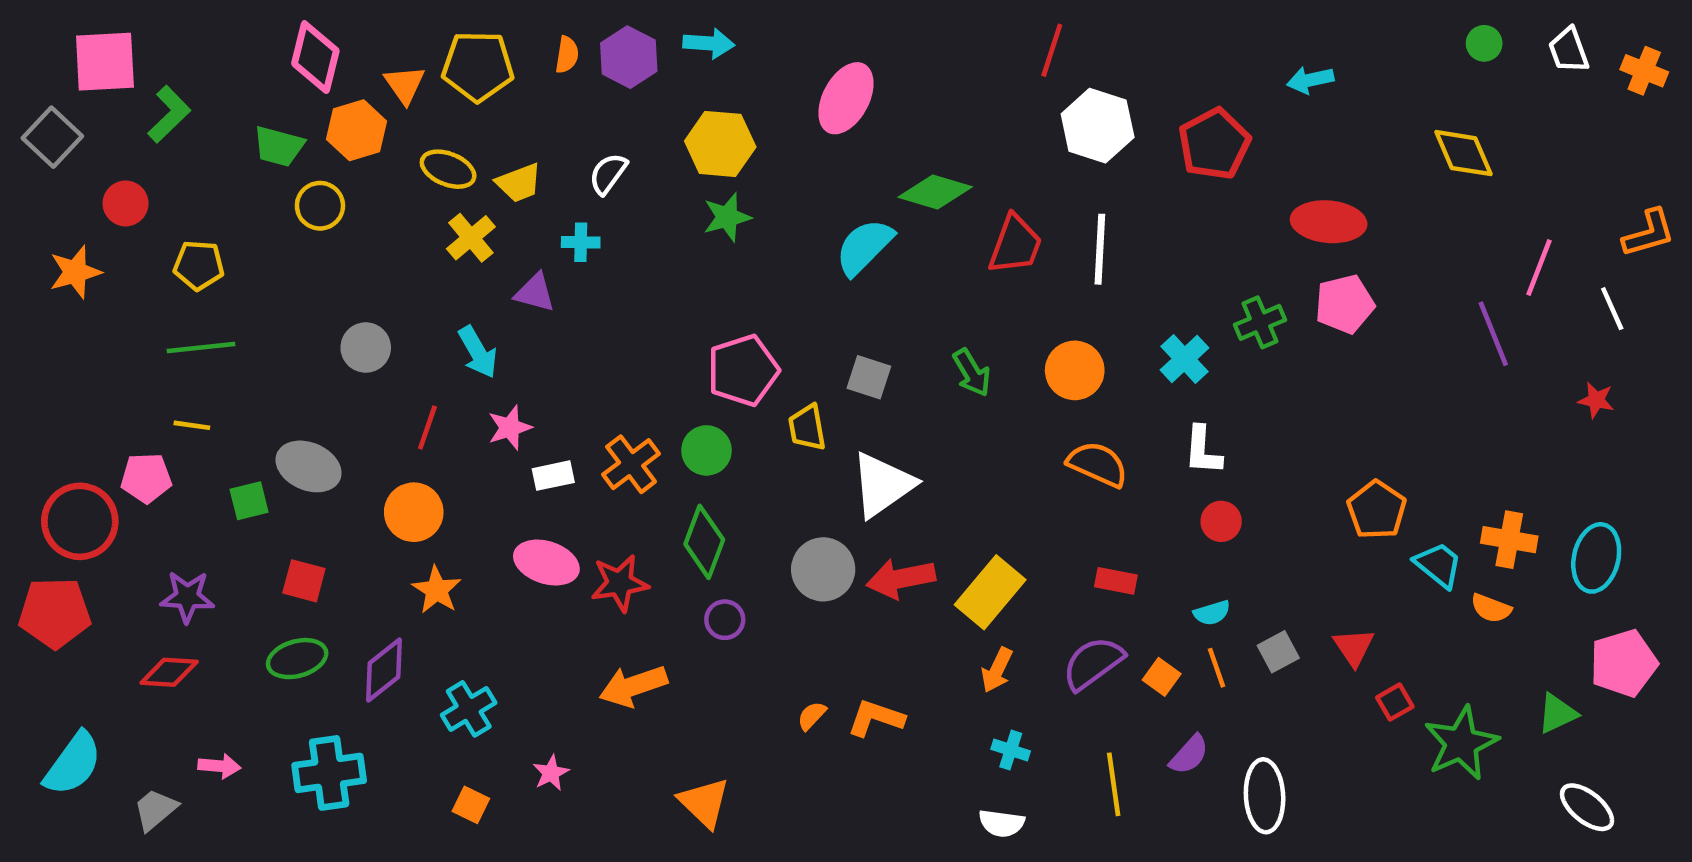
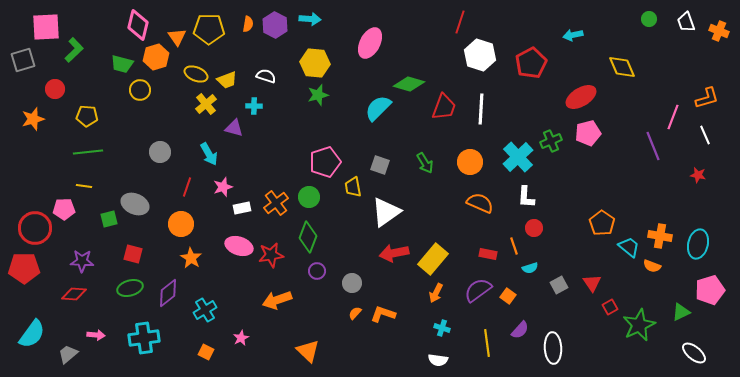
gray square: (52, 137) -> (23, 60), turned 30
yellow diamond: (1464, 153) -> (622, 67), moved
white semicircle: (608, 174) -> (266, 76), turned 72
red ellipse: (1329, 222) -> (581, 97), turned -36
orange L-shape: (1649, 233) -> (707, 98), moved
cyan cross: (1184, 359) -> (518, 157), size x1.4
gray circle: (823, 569) -> (352, 283), moved, size x0.7
orange line: (1217, 668) -> (514, 246), moved

